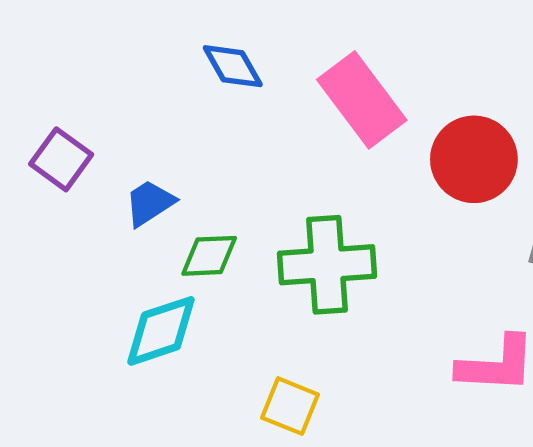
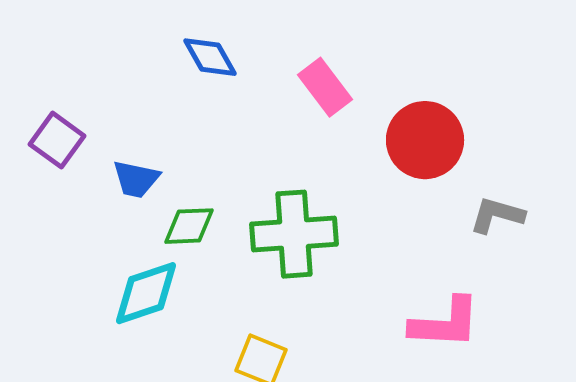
pink rectangle: (362, 100) -> (325, 87), size x0.7
blue trapezoid: (150, 203) -> (136, 179), turned -135

